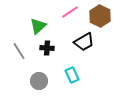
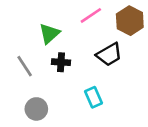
gray circle: (39, 81) -> (36, 109), moved

